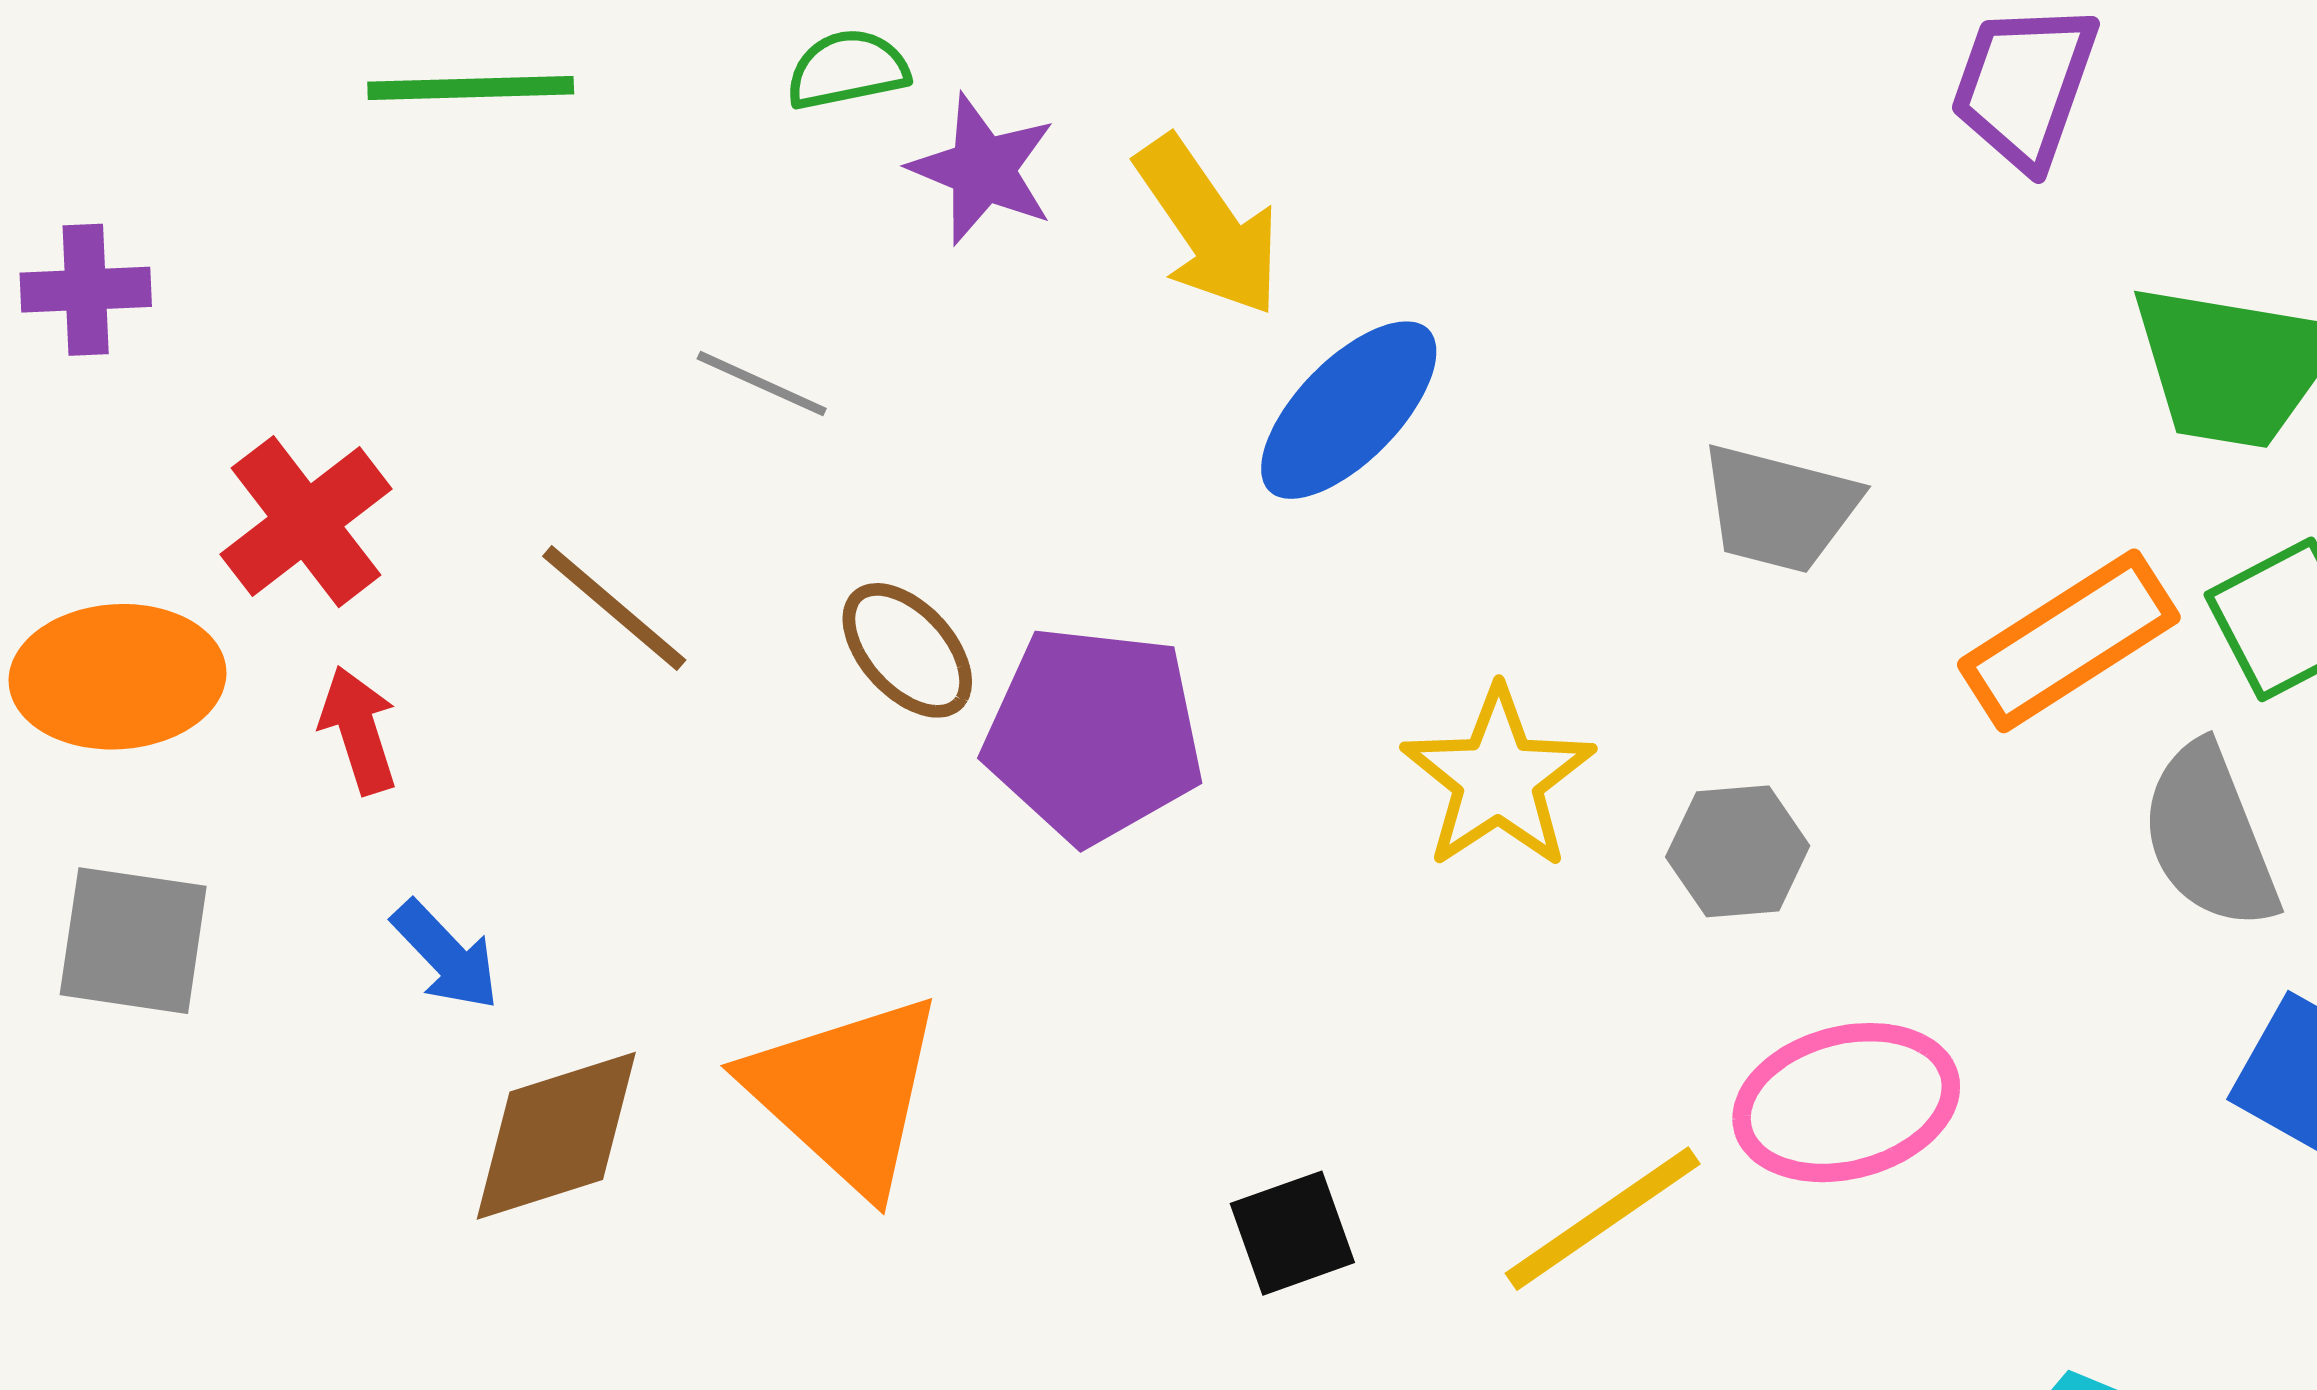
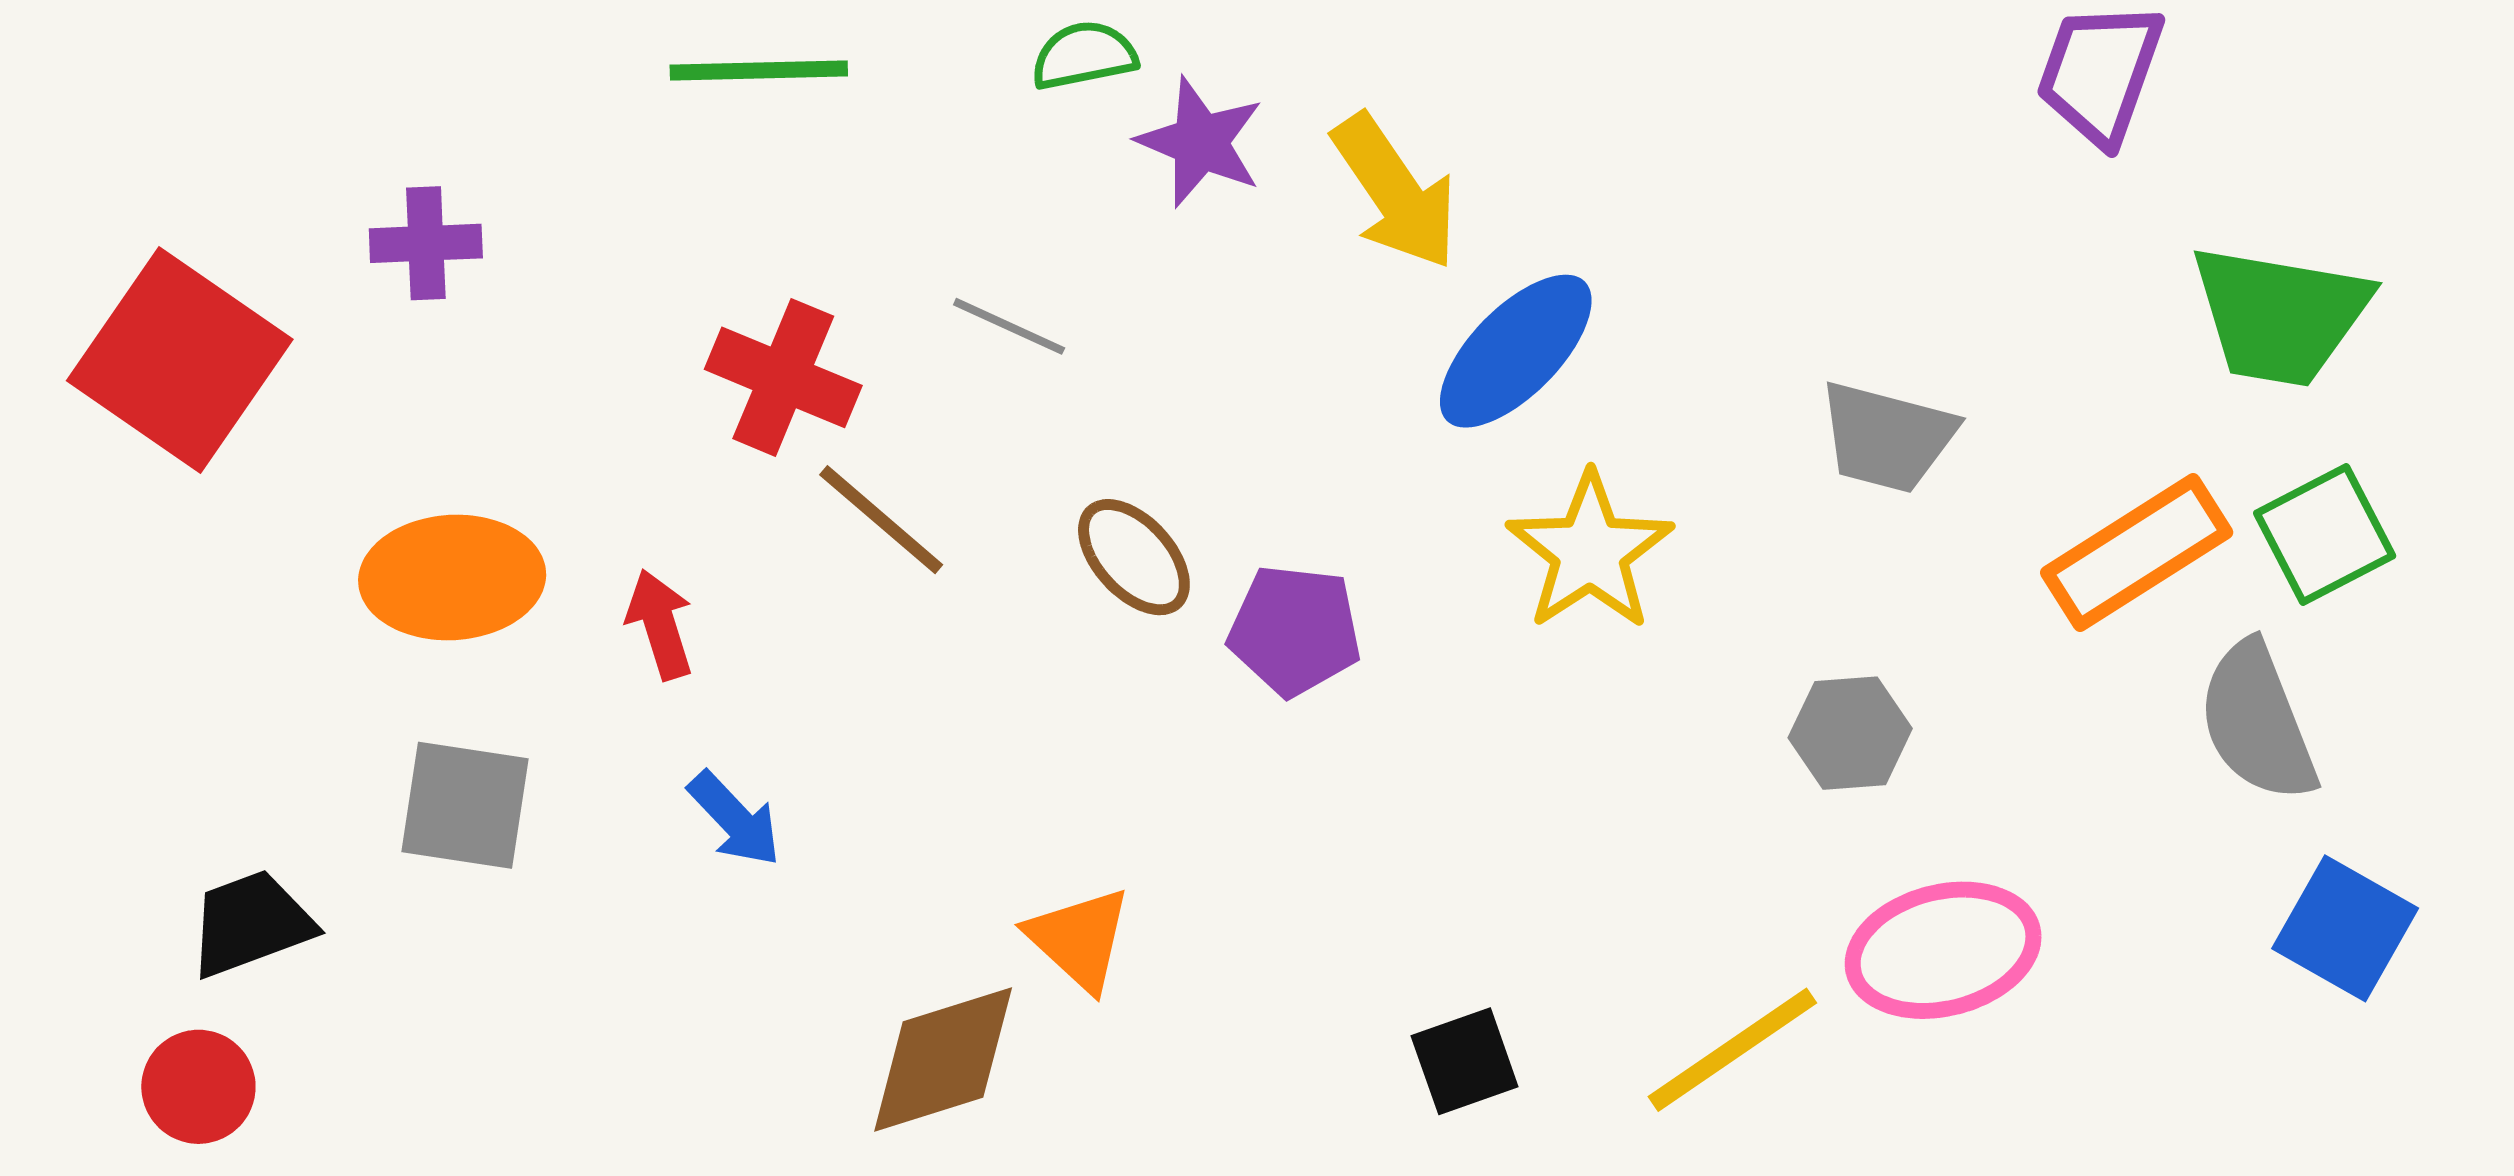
red cross: (306, 522) -> (783, 377), moved, turned -30
purple pentagon: (1094, 734) -> (1295, 630), size x0.7
yellow star: (1498, 778) -> (1590, 552), moved
orange triangle: (845, 1093) -> (1079, 939), size x0.6
brown diamond: (556, 1136) -> (943, 1059), moved

